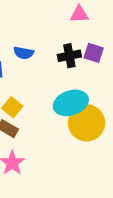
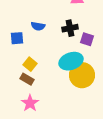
purple square: (94, 53) -> (87, 39), moved

